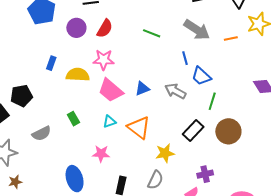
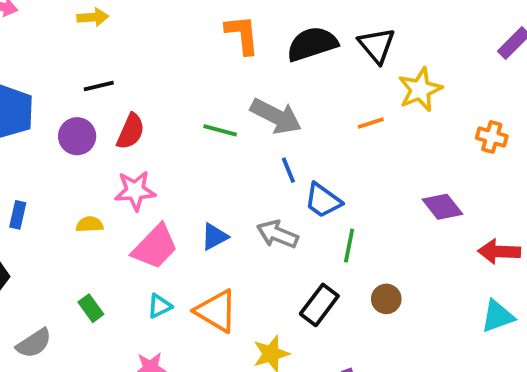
gray arrow: (197, 30) -> (276, 116), moved
blue rectangle: (51, 63) -> (18, 215), moved
yellow semicircle: (78, 75) -> (90, 224), size x0.6
pink trapezoid: (111, 90) -> (155, 247), turned -80
brown circle: (228, 131) -> (386, 299), size x0.6

